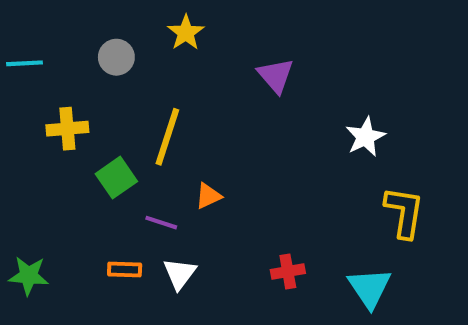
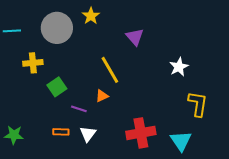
gray circle: (116, 57) -> (57, 28), size x1.8
yellow line: (167, 137) -> (110, 70), moved, turned -48
red cross: (288, 272) -> (141, 133), size x1.8

